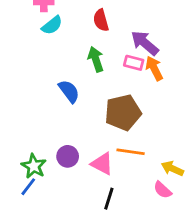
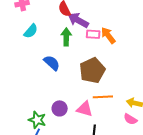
cyan semicircle: (52, 25) -> (31, 31), moved
purple arrow: (145, 43) -> (78, 20), moved
green arrow: (96, 59) -> (66, 37), turned 30

